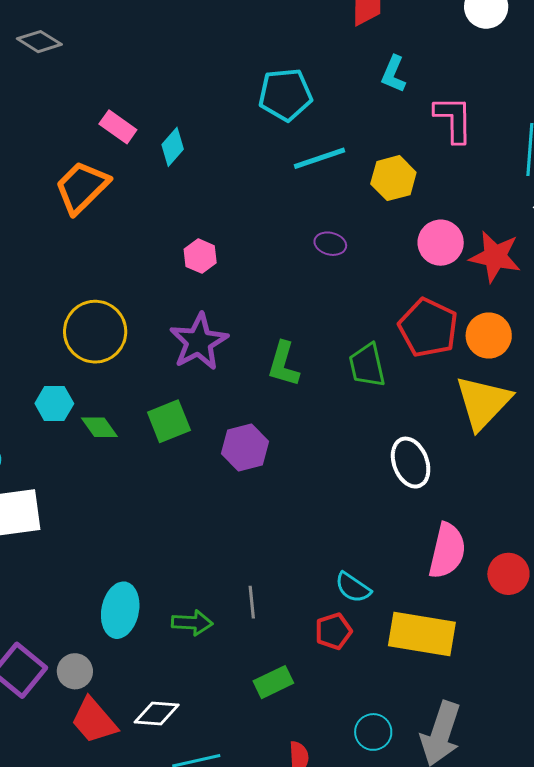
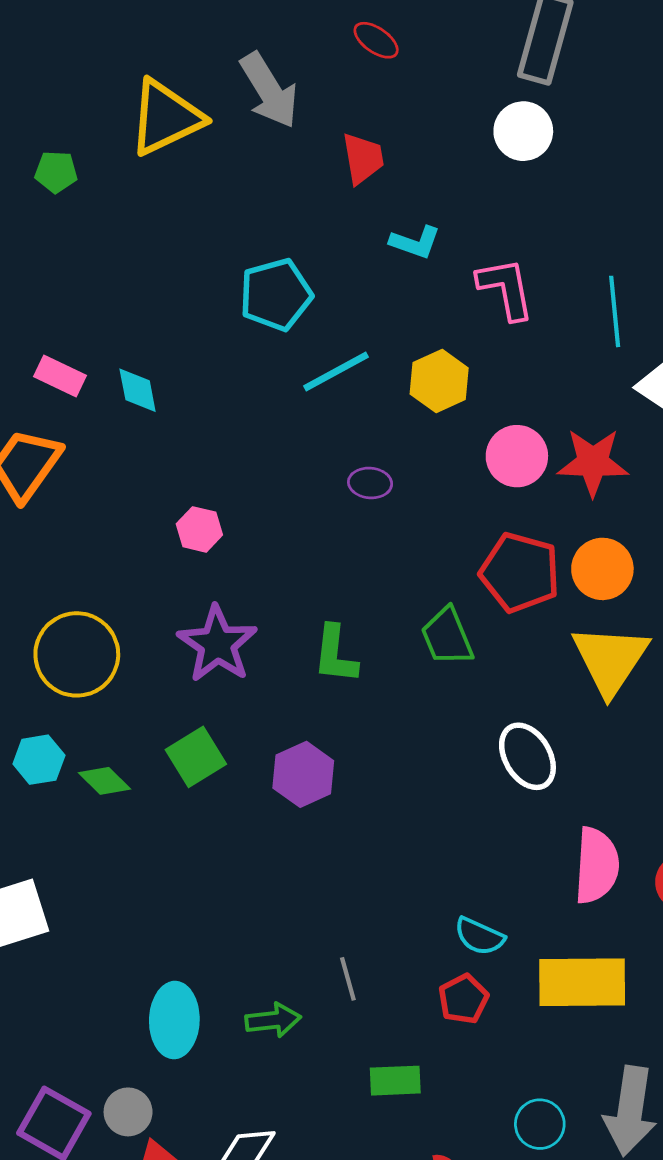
cyan L-shape: (393, 74) -> (415, 242), turned -84
cyan diamond: (173, 147) -> (138, 390), turned -42
green rectangle: (273, 682) -> (395, 1081), turned 33

